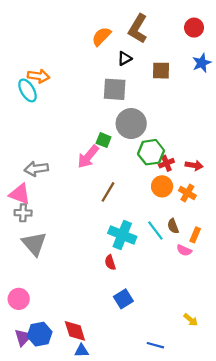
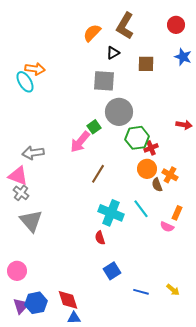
blue star: (202, 63) -> (183, 57), turned -30
green square: (104, 140) -> (94, 127), turned 32
red arrow: (194, 165) -> (184, 125), moved
gray cross: (23, 213) -> (21, 193), turned 35
brown semicircle: (173, 226) -> (157, 185), moved
blue line: (155, 345) -> (141, 292), moved

